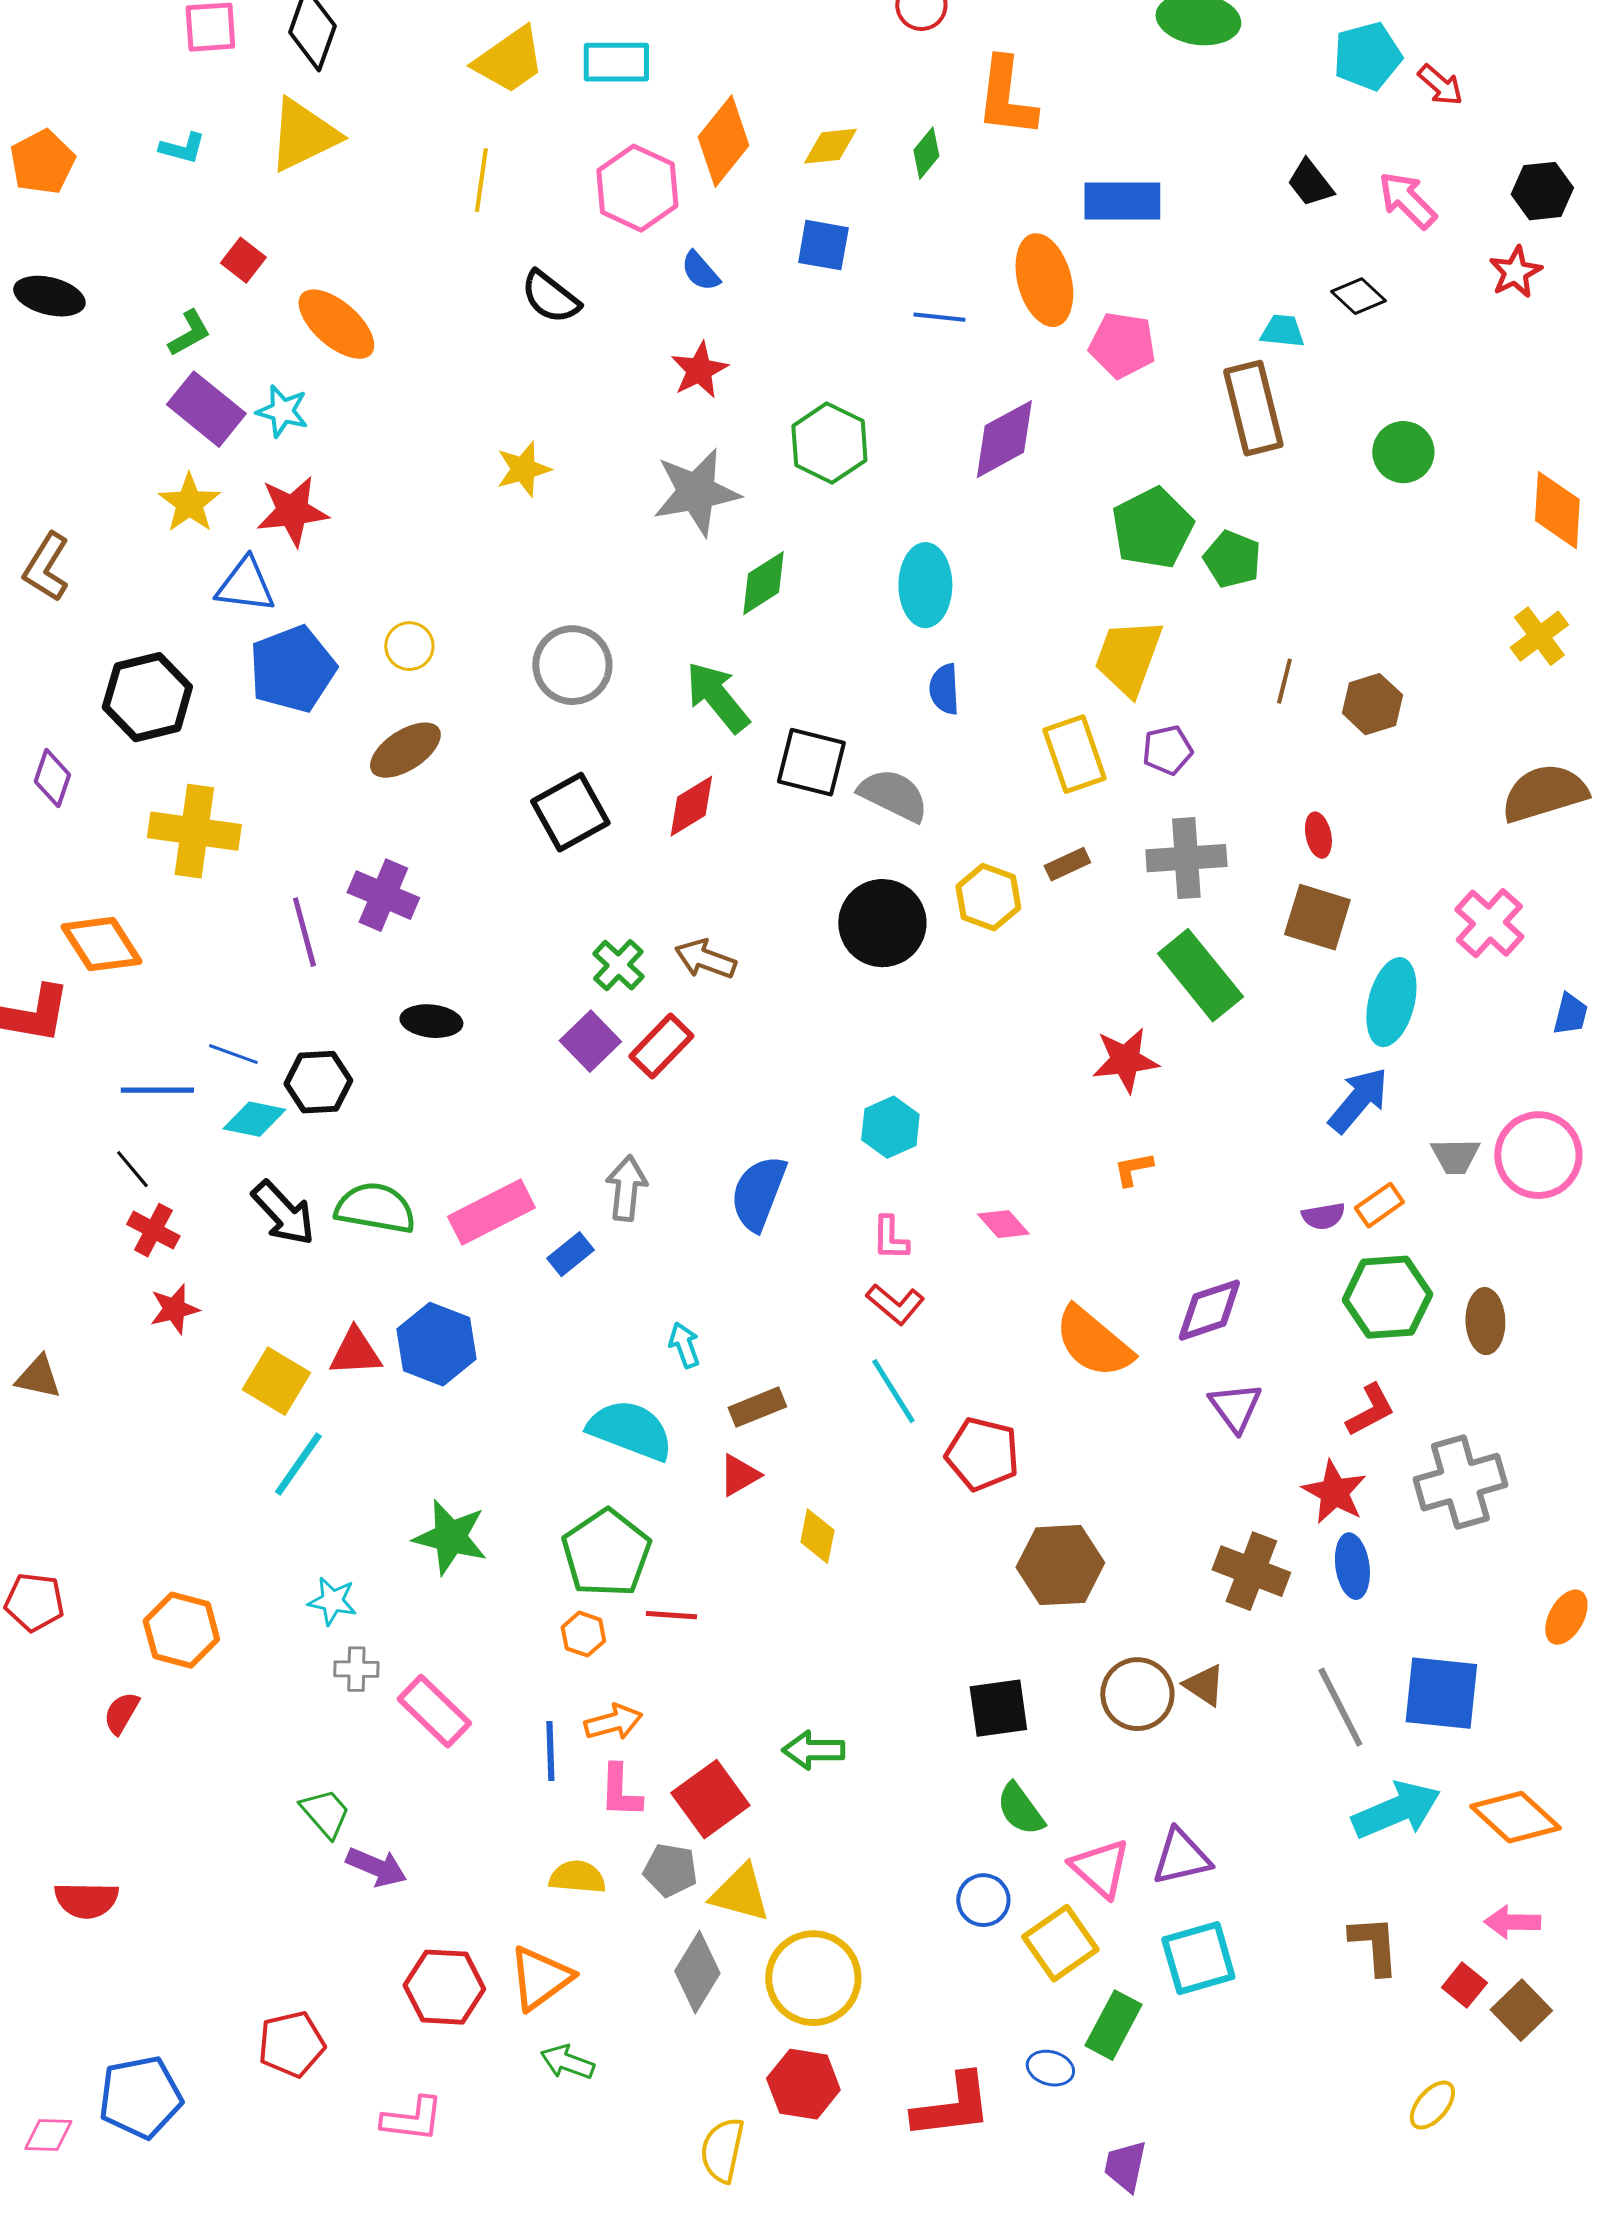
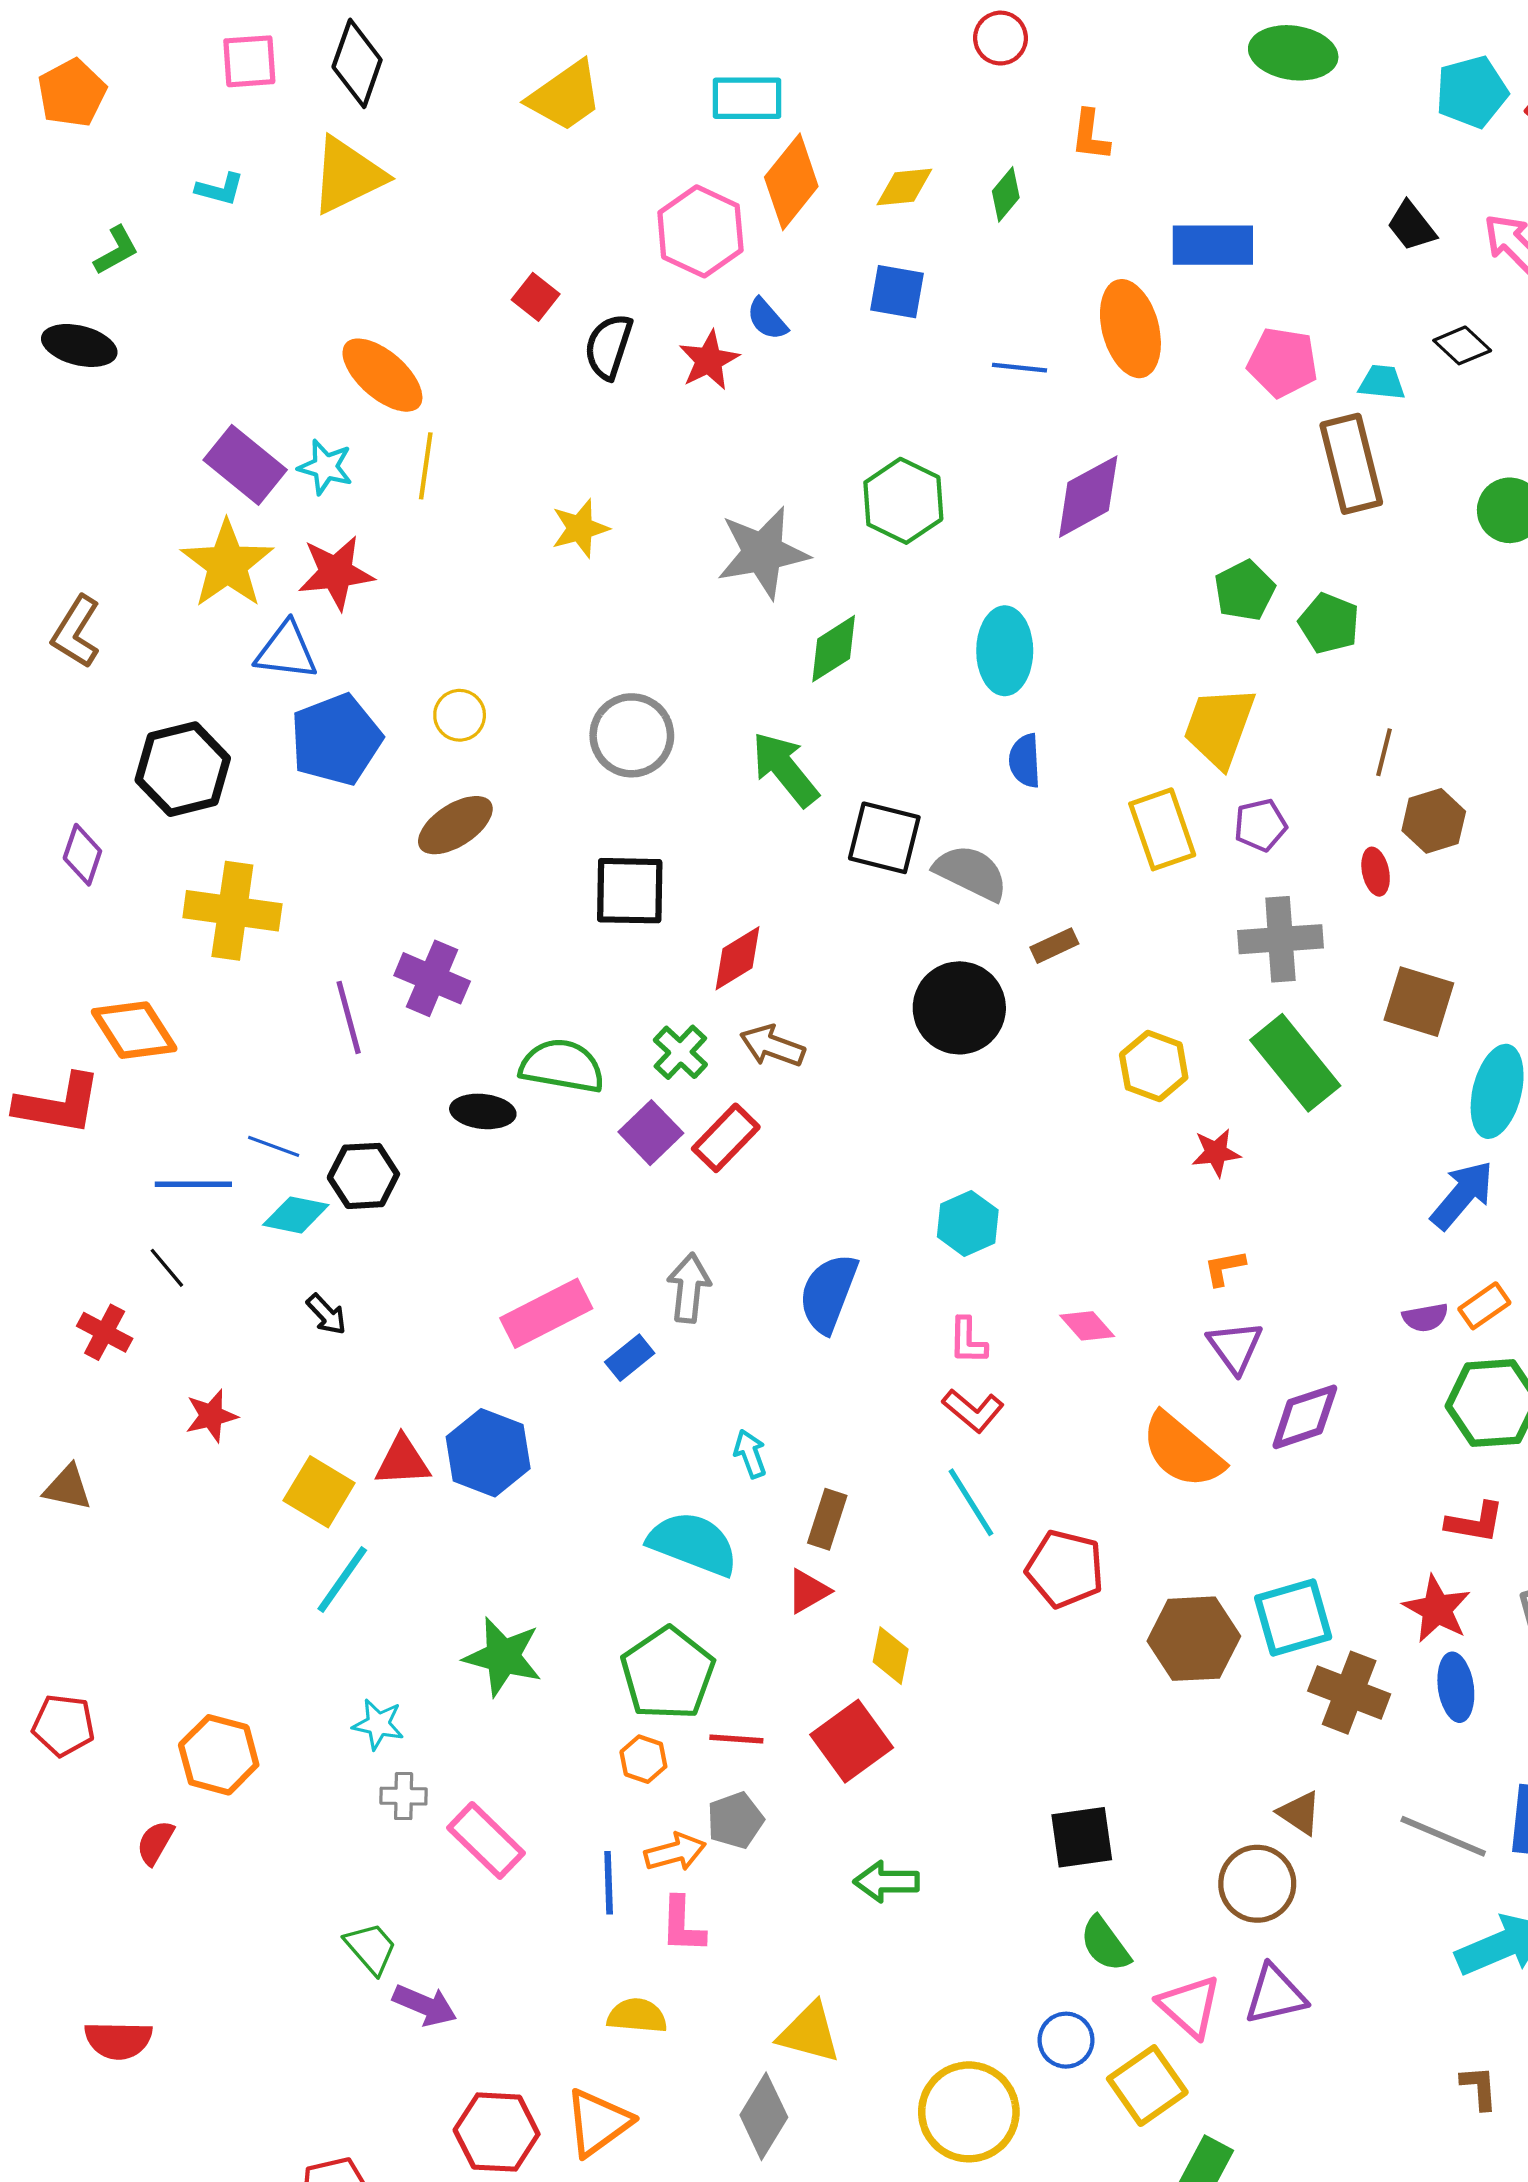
cyan rectangle: (616, 62) -> (747, 98), moved
orange L-shape: (1006, 97) -> (1090, 135), size x0.6
orange pentagon: (42, 162) -> (72, 93), moved
yellow line: (481, 180) -> (426, 466), moved
red square: (243, 260) -> (536, 297), moved
black semicircle: (550, 297) -> (609, 347), turned 70
green L-shape: (189, 333) -> (116, 250), moved
pink pentagon: (1122, 345) -> (1283, 362), moved
red star: (699, 370) -> (709, 360), moved
yellow star: (189, 503) -> (227, 564), size x1.4
green pentagon: (1152, 528) -> (1245, 591), size x0.7
brown hexagon: (1372, 704) -> (1434, 821), moved
red diamond: (691, 806) -> (737, 958), moved
black square: (570, 812) -> (630, 891), turned 30
red ellipse: (1318, 835) -> (1376, 872), moved
brown rectangle: (1067, 864) -> (1054, 946), moved
yellow hexagon: (988, 897) -> (1154, 1066), moved
red star: (1125, 1060) -> (1216, 1153), size x0.7
green semicircle: (375, 1208) -> (562, 1066), moved
black arrow: (283, 1213) -> (326, 1314), size x0.6
red cross: (153, 1230) -> (105, 1332), moved
brown rectangle: (757, 1407) -> (827, 1519), turned -50
purple triangle: (1235, 1407) -> (1235, 1347), moved
red L-shape: (1370, 1410) -> (1475, 1522), turned 38
brown hexagon: (1060, 1565) -> (1194, 1639), moved
brown circle: (1137, 1694) -> (1257, 1884), moved
gray line: (1340, 1707) -> (1443, 1836), turned -40
red square: (710, 1799) -> (852, 1741), moved
gray pentagon: (670, 1870) -> (735, 1820), moved, turned -30
brown L-shape: (1374, 1945) -> (1479, 2088), size x0.7
cyan square: (1198, 1958) -> (1293, 1618), moved
yellow circle: (813, 1978) -> (969, 2112), moved

